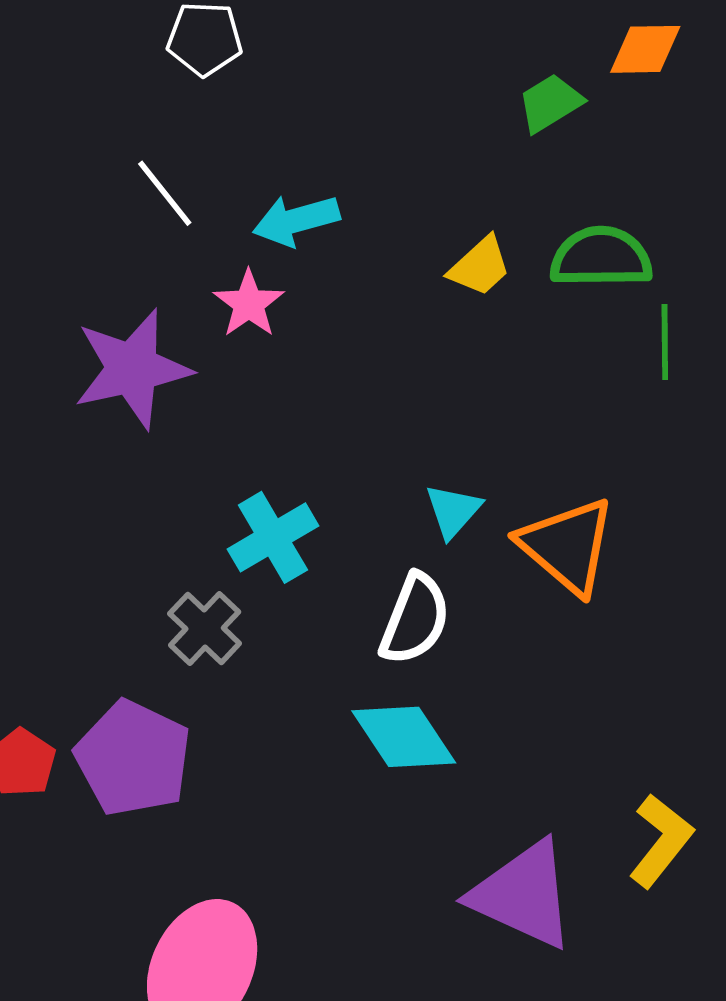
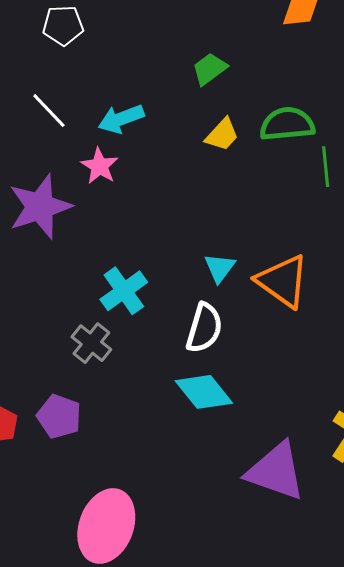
green trapezoid: (550, 103) -> (210, 69), moved
purple pentagon: (133, 758) -> (59, 416), size x0.7

